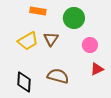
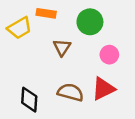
yellow trapezoid: (28, 41) -> (19, 28), moved
red triangle: (97, 69) -> (103, 89), moved, size x1.5

